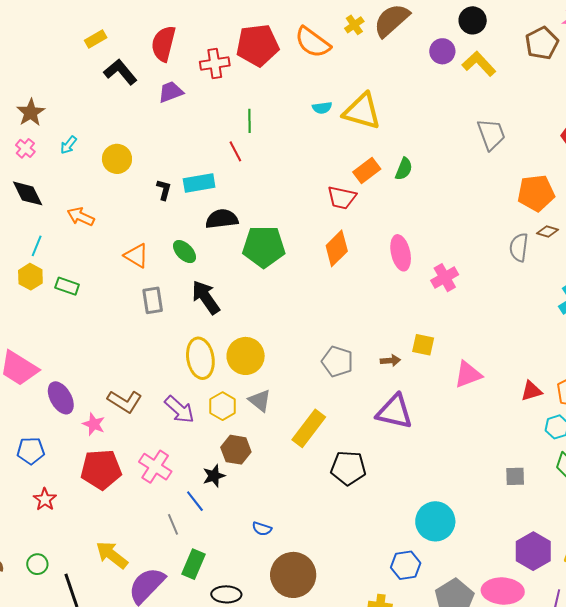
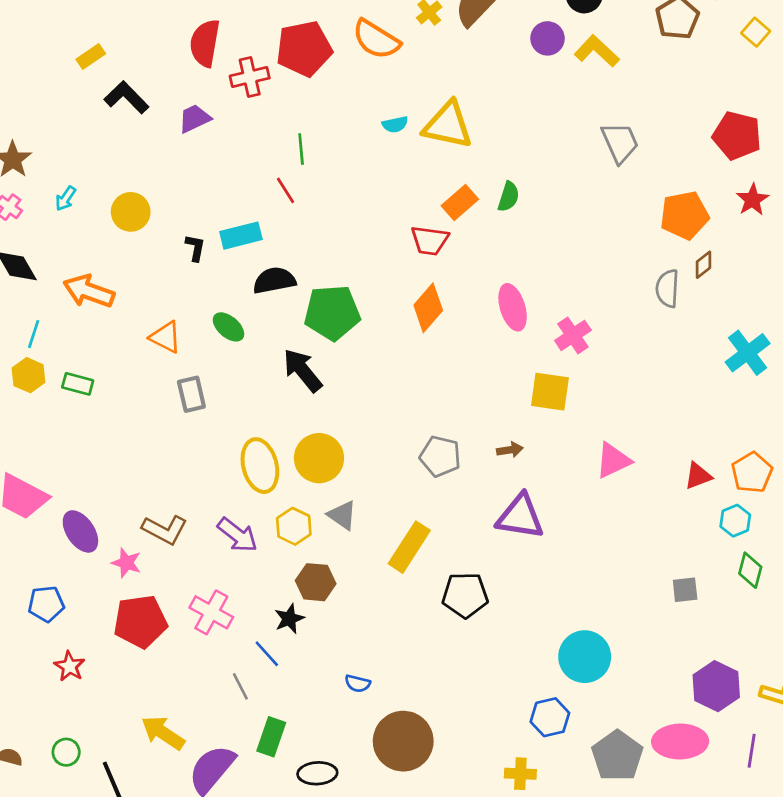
red semicircle: (163, 44) -> (205, 43), moved
orange arrow: (81, 217) -> (89, 291), size x1.4
brown diamond: (548, 231) -> (703, 265), turned -50
black arrow: (206, 297) -> (303, 370), moved
yellow square: (423, 345) -> (550, 392), moved, size x1.4

